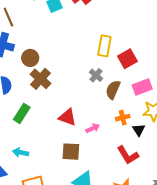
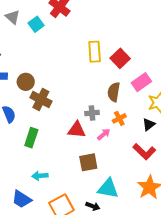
gray cross: (96, 75) -> (92, 113), moved, turned -32
orange cross: (123, 118) -> (119, 118), moved
black triangle: (139, 130) -> (149, 124), turned 40

